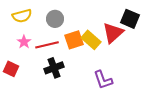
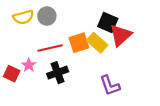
gray circle: (55, 19) -> (47, 16), moved
black square: (130, 19) -> (108, 22), moved
pink star: (24, 42) -> (29, 65), moved

